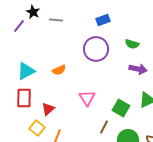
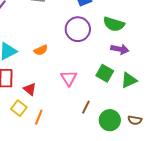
green semicircle: (132, 44) -> (114, 24), size x1.5
green square: (121, 108) -> (105, 73), moved
red triangle: (48, 109) -> (30, 89), turned -40

